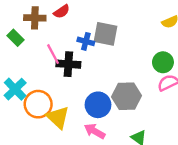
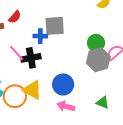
green circle: (163, 62) -> (96, 43), moved
gray hexagon: (126, 96) -> (98, 60), moved
yellow triangle: (58, 117) -> (32, 90), moved

